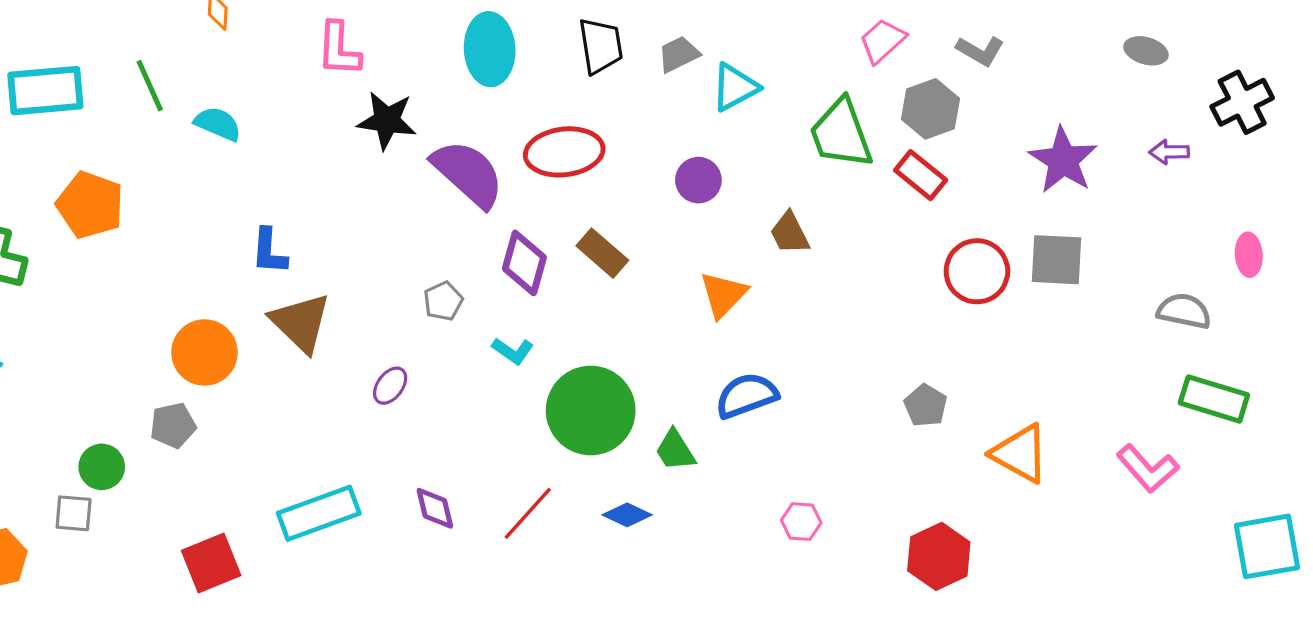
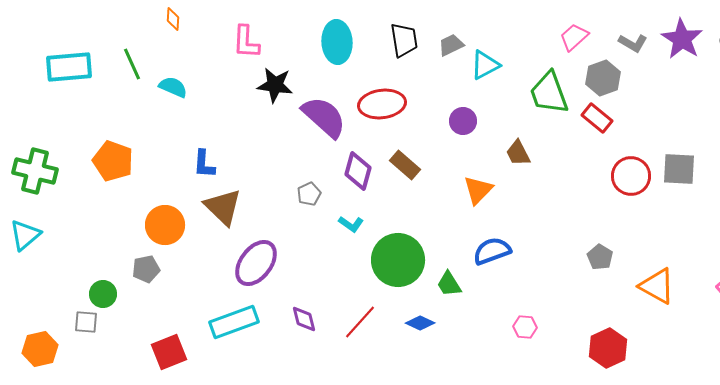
purple star: (1063, 160) -> (682, 39), moved
orange pentagon: (90, 205) -> (113, 161), moved
purple ellipse: (390, 386) -> (256, 263), moved, size x2.0

